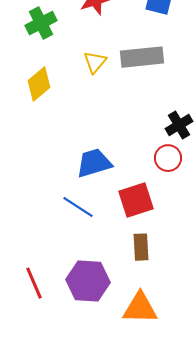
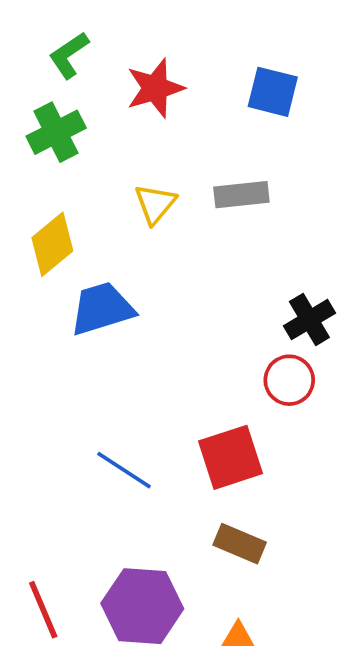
gray rectangle: (142, 57) -> (241, 195), size x0.7
blue trapezoid: (94, 163) -> (102, 309), moved
brown rectangle: (141, 247) -> (240, 544), turned -64

